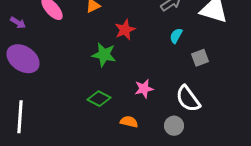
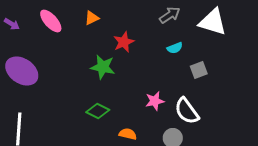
purple arrow: (18, 23) -> (12, 24), moved
cyan semicircle: (176, 36) -> (175, 48), turned -140
pink star: (144, 89) -> (155, 101), moved

